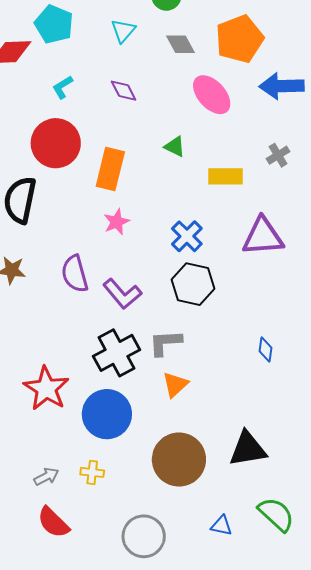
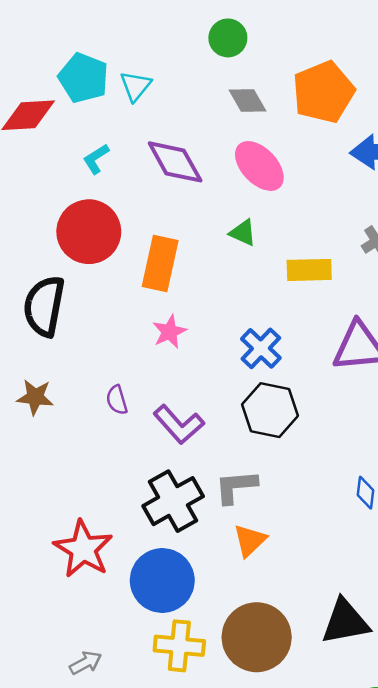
cyan triangle: (123, 31) -> (135, 86), moved
purple diamond: (124, 91) -> (175, 162), size x1.6
pink ellipse: (212, 95) -> (259, 166), moved
purple semicircle: (75, 274) -> (117, 400), size x0.6
yellow cross: (92, 472) -> (179, 646), moved, size x1.6

